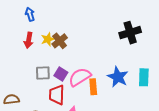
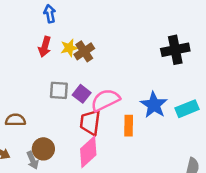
cyan rectangle: (144, 77) -> (187, 109), turned 60
orange rectangle: (93, 87) -> (129, 126), moved
red trapezoid: (57, 95) -> (90, 122), moved

